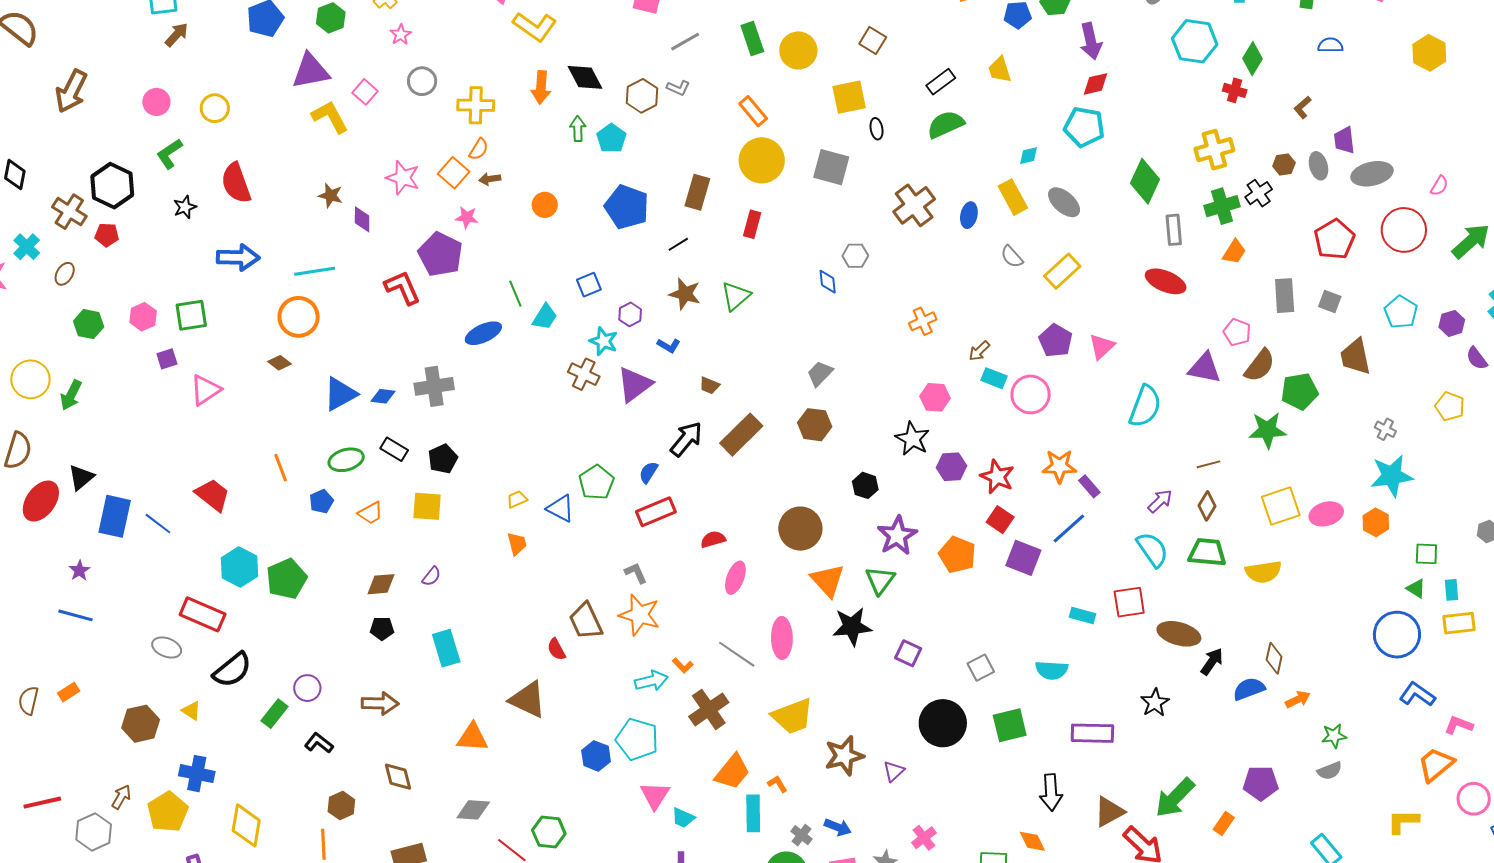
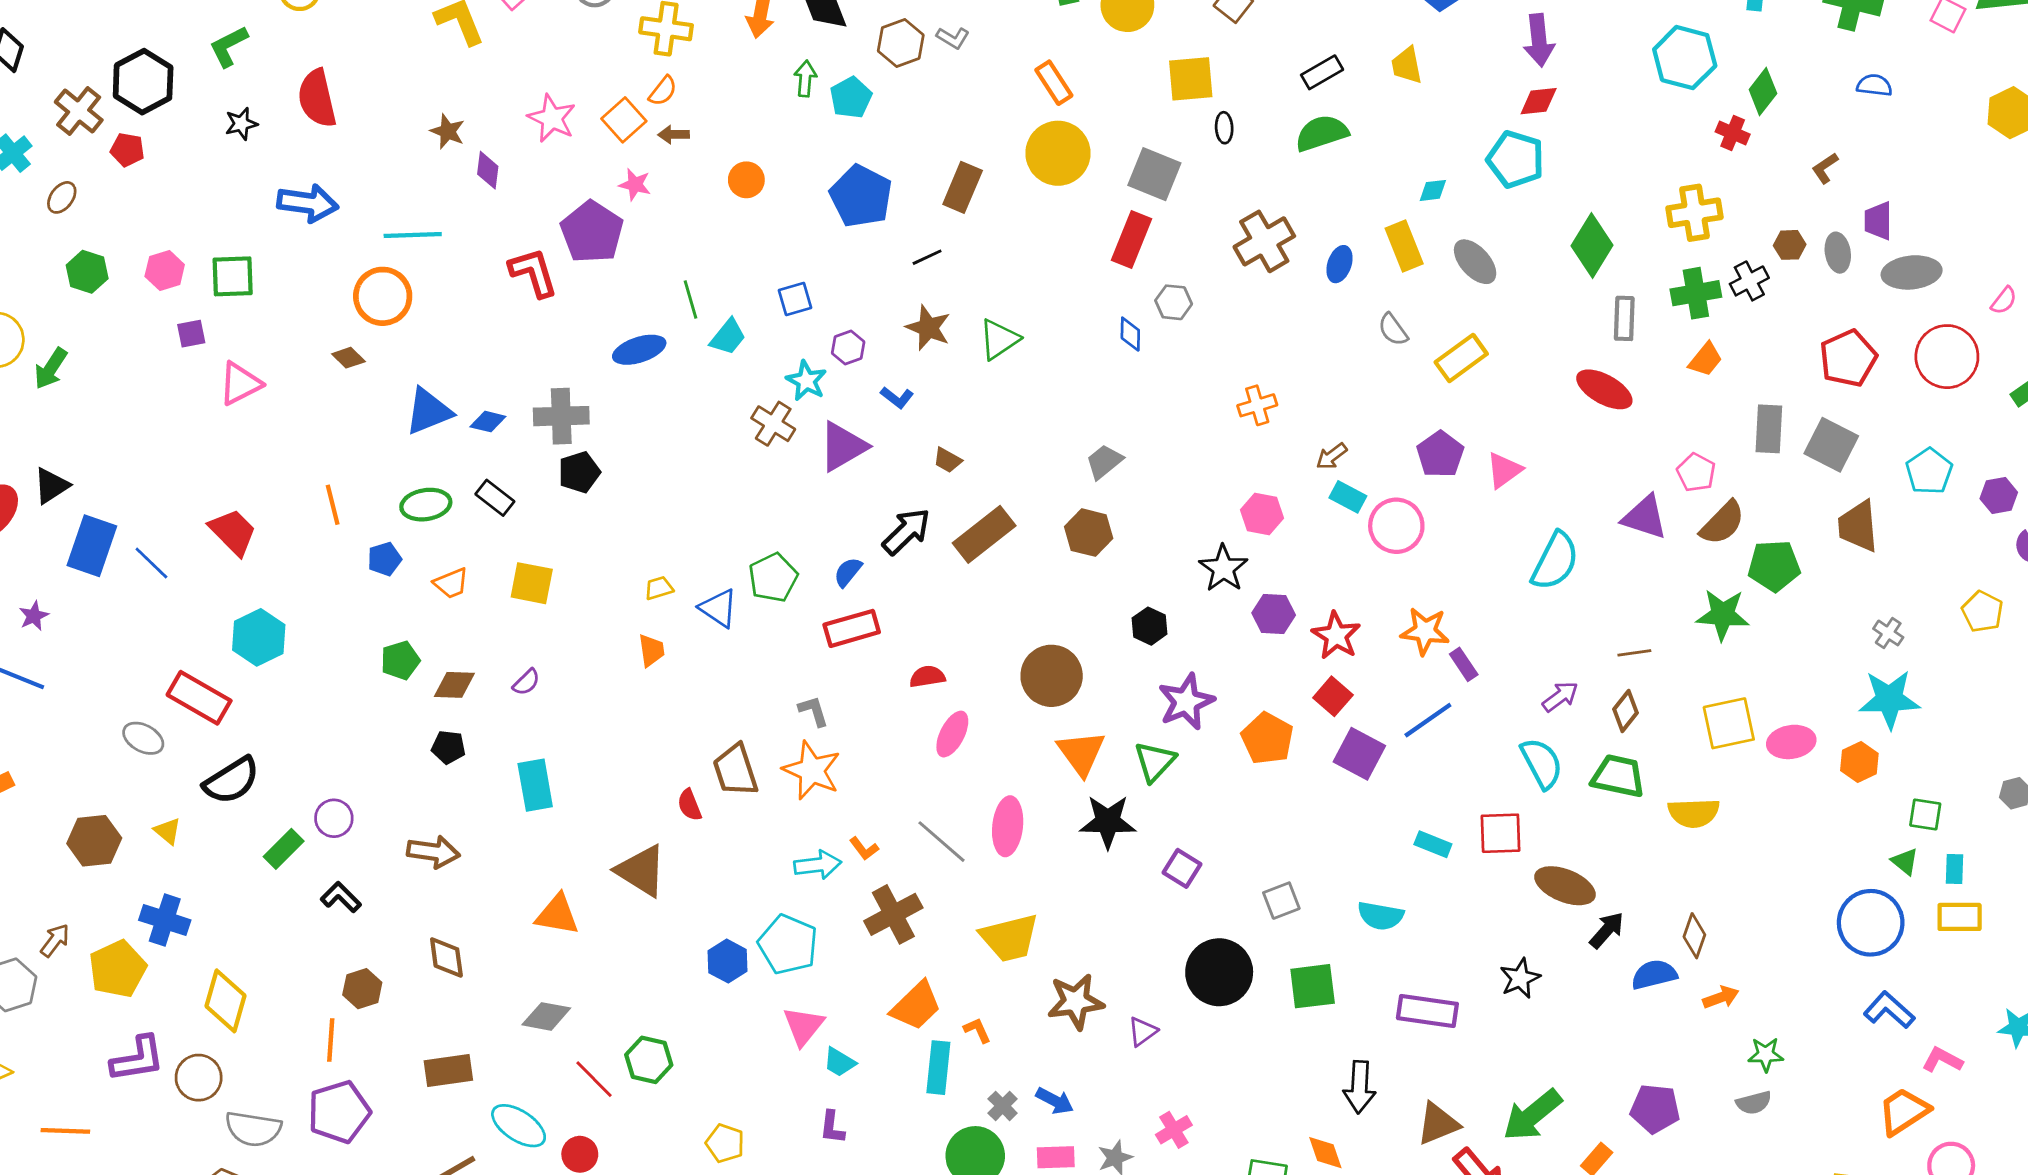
red rectangle: (752, 224) -> (1131, 239), moved, size x1.4
gray square: (1330, 302) -> (1831, 445), size x1.6
black pentagon: (443, 459) -> (579, 472), moved
green pentagon: (287, 579) -> (400, 660), moved, size x0.7

